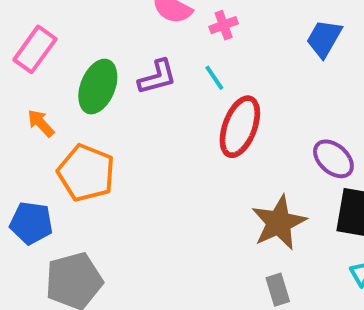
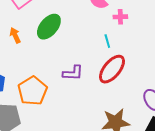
purple L-shape: (157, 77) -> (73, 73), moved
orange pentagon: (86, 173) -> (33, 91), moved

